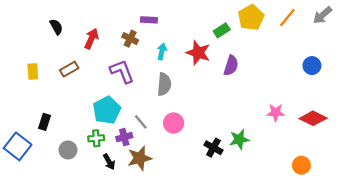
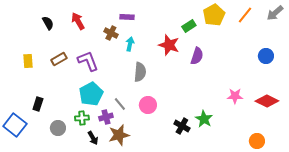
red arrow: (91, 39) -> (78, 21), moved, turned -54
cyan arrow: (162, 51) -> (130, 44), moved
purple L-shape: (122, 71) -> (88, 61), moved
green star: (239, 139) -> (204, 119), turned -30

